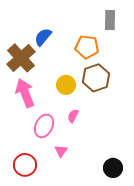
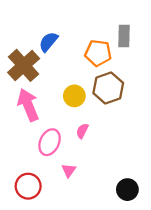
gray rectangle: (110, 20) -> (124, 36), moved

